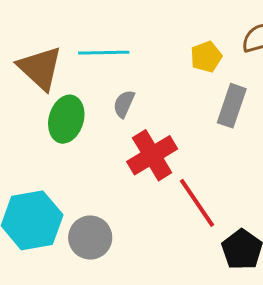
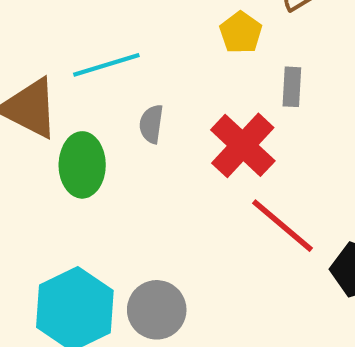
gray rectangle: (232, 106) -> (292, 87), size x0.7
red cross: (152, 155) -> (243, 145), moved

